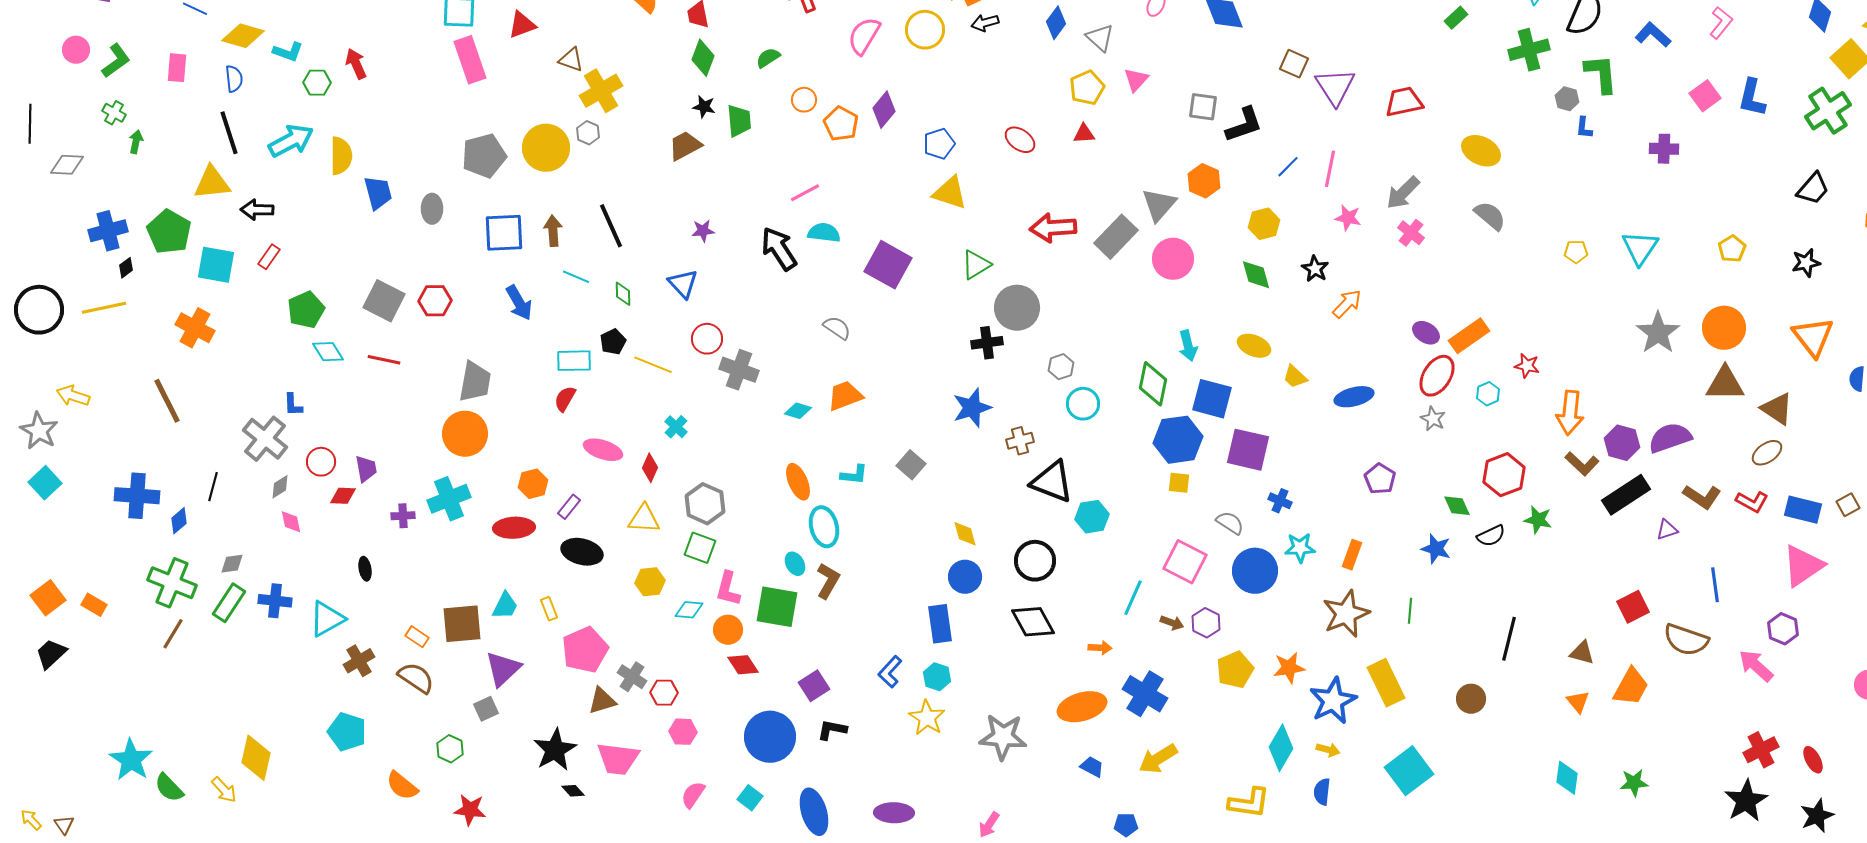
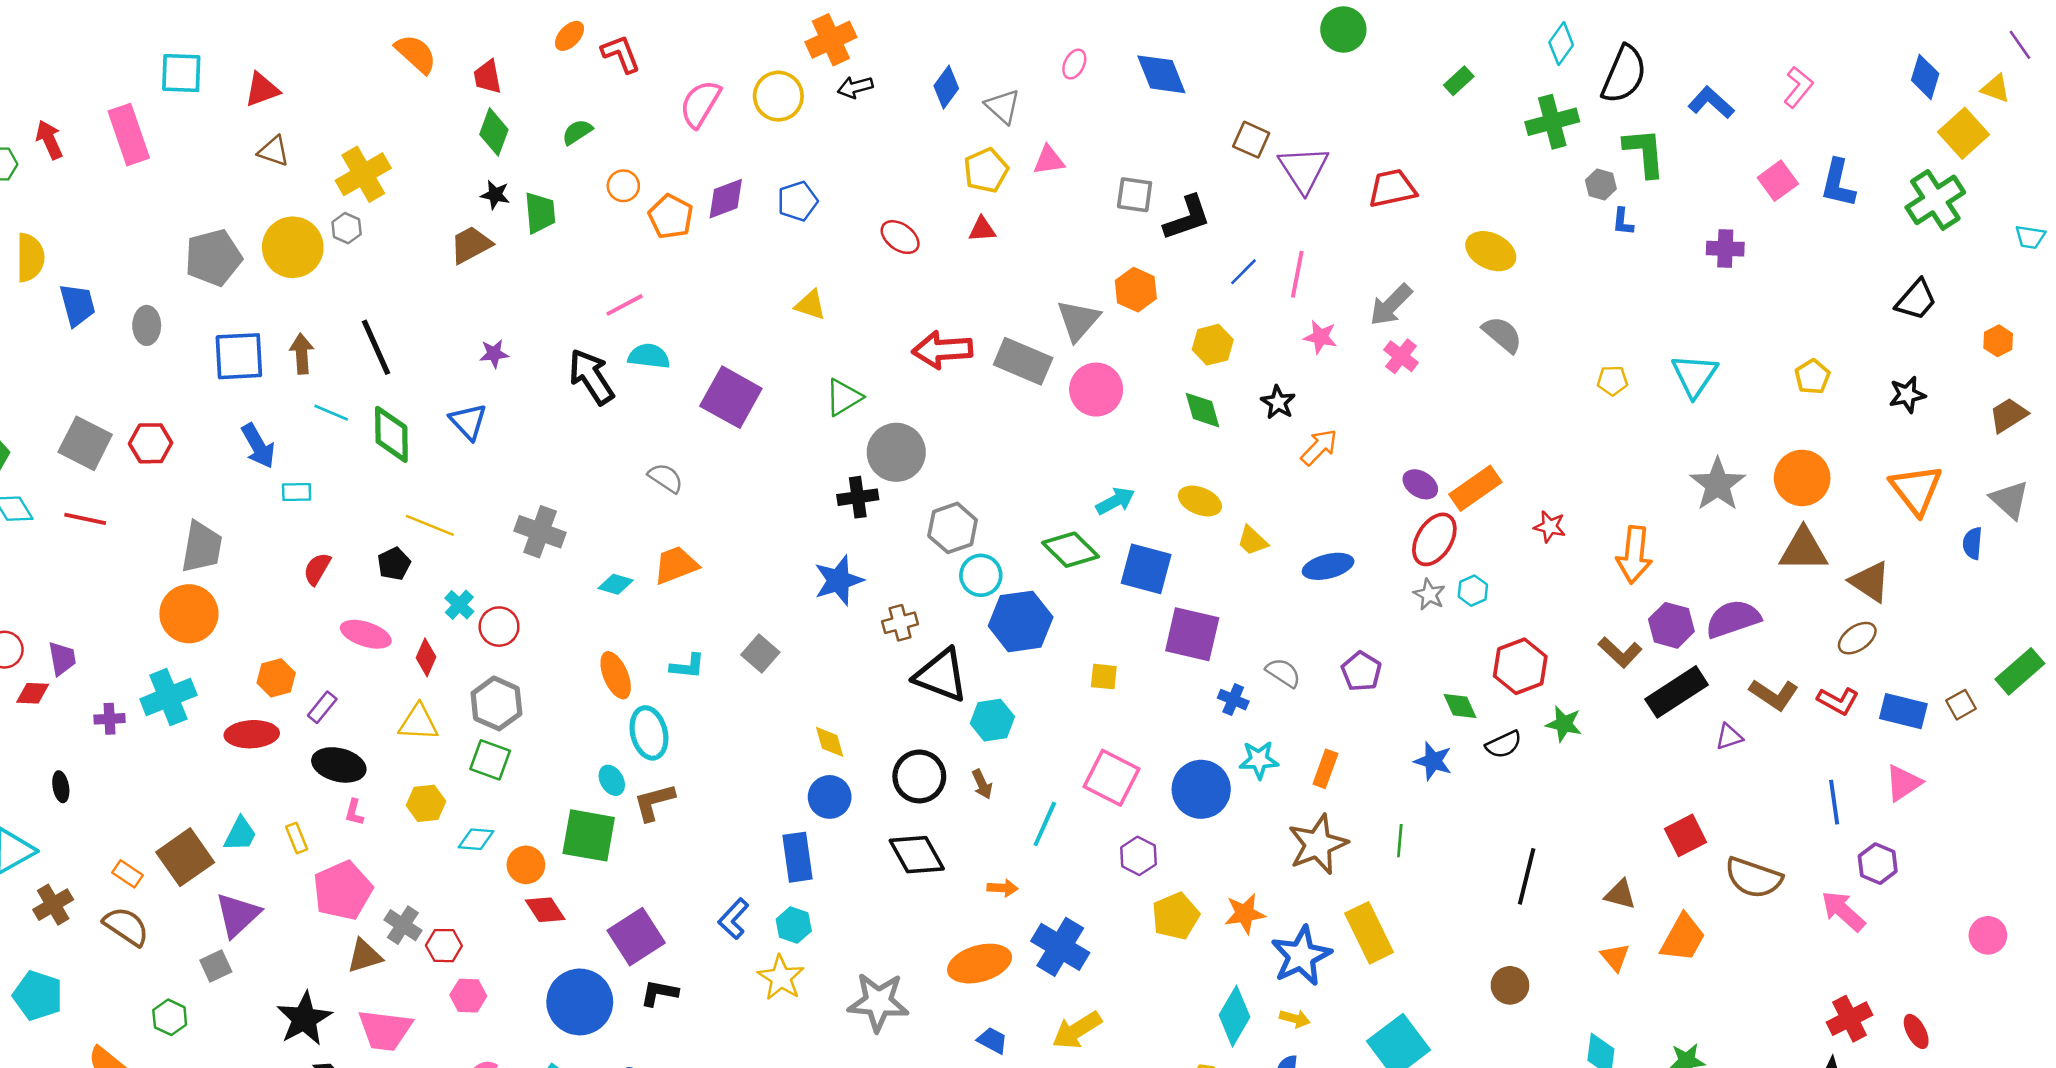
pink rectangle: (470, 60) -> (129, 135), moved
brown triangle: (571, 60) -> (274, 151), moved
pink triangle: (1136, 80) -> (1049, 160), turned 40
purple diamond: (884, 110) -> (726, 199), turned 30
blue pentagon: (939, 144) -> (798, 201), moved
yellow triangle: (950, 193) -> (810, 305), size x0.7
gray rectangle: (1116, 237) -> (1023, 361), turned 69
green diamond: (623, 294) -> (391, 434), size x1.8
red circle: (707, 339) -> (499, 627), moved
black pentagon: (613, 342) -> (394, 564), moved
cyan arrow: (1188, 346) -> (1115, 501), turned -104
cyan rectangle: (574, 361) -> (297, 492), moved, size x0.7
gray hexagon: (1061, 367) -> (953, 528), size x1.5
green diamond: (1153, 384) -> (1070, 550), turned -57
cyan hexagon: (1488, 394) -> (1473, 591), moved
orange arrow: (1570, 413) -> (1634, 555), moved
blue hexagon: (1178, 440) -> (1021, 621), moved
gray semicircle: (1230, 523) -> (1283, 673), moved
pink triangle: (1803, 566) -> (1903, 783), size x0.7
brown L-shape: (828, 581) -> (654, 802), turned -135
blue line: (1715, 585) -> (1834, 802), moved
pink L-shape: (728, 589) -> (354, 812), moved, size x0.6
brown arrow: (1172, 623) -> (982, 784), moved, turned 45
brown square: (462, 624) -> (185, 857), turned -30
purple square: (814, 686) -> (636, 937), size x1.4
brown circle: (1471, 699) -> (1510, 985), moved

